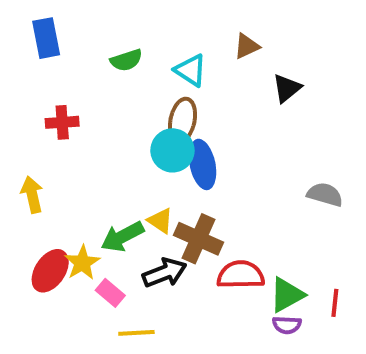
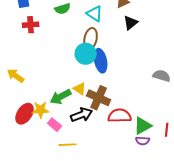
black triangle: (287, 88) -> (131, 23), moved
red cross: (62, 122) -> (31, 25), moved
yellow arrow: (32, 195) -> (16, 76), turned -42
yellow star: (82, 263) -> (41, 110), turned 30

